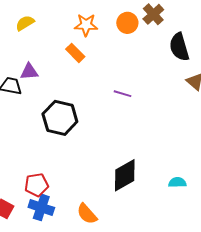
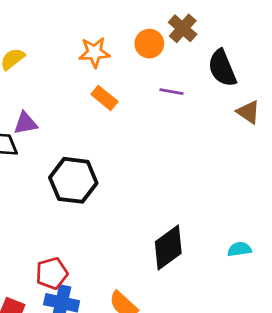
orange rectangle: (75, 53) -> (104, 98), moved
purple line: (123, 94) -> (171, 92), moved

